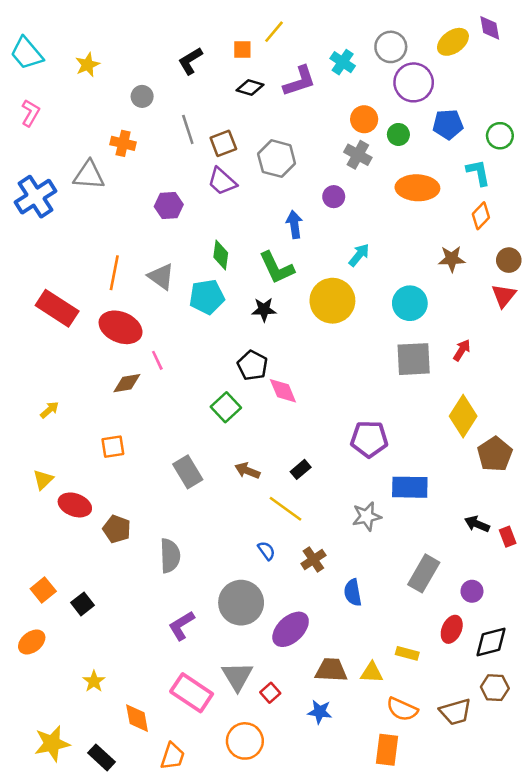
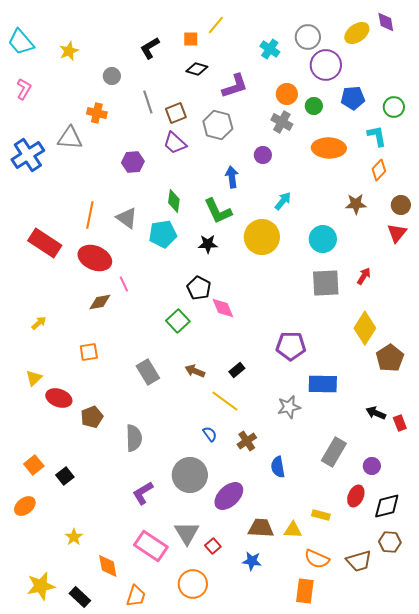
purple L-shape: (299, 81) -> (235, 86), moved
brown pentagon: (117, 529) -> (92, 417), turned 30

